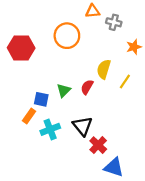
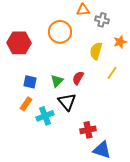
yellow semicircle: (104, 69) -> (96, 51), moved
blue square: (41, 99) -> (30, 82), moved
black triangle: (83, 126) -> (67, 102), moved
red cross: (98, 145) -> (88, 130), turned 35

